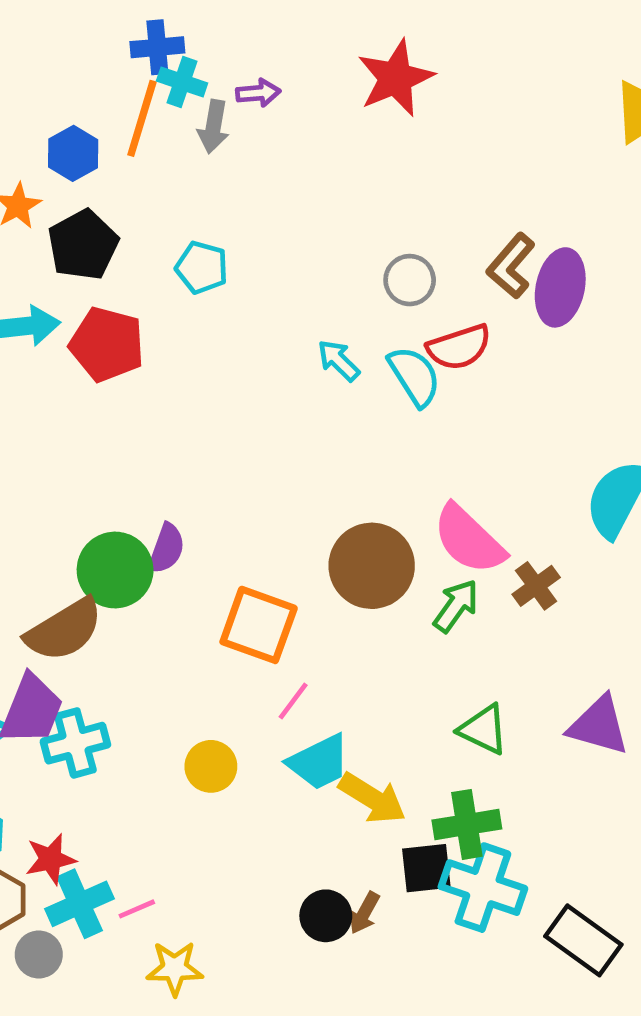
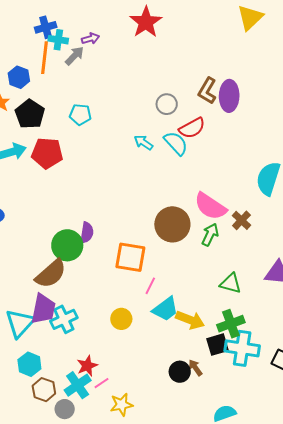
gray arrow: (213, 127) -> (75, 56), turned -135
red star: (51, 859) -> (87, 366), moved
brown arrow: (364, 913) -> (195, 368), turned 126

